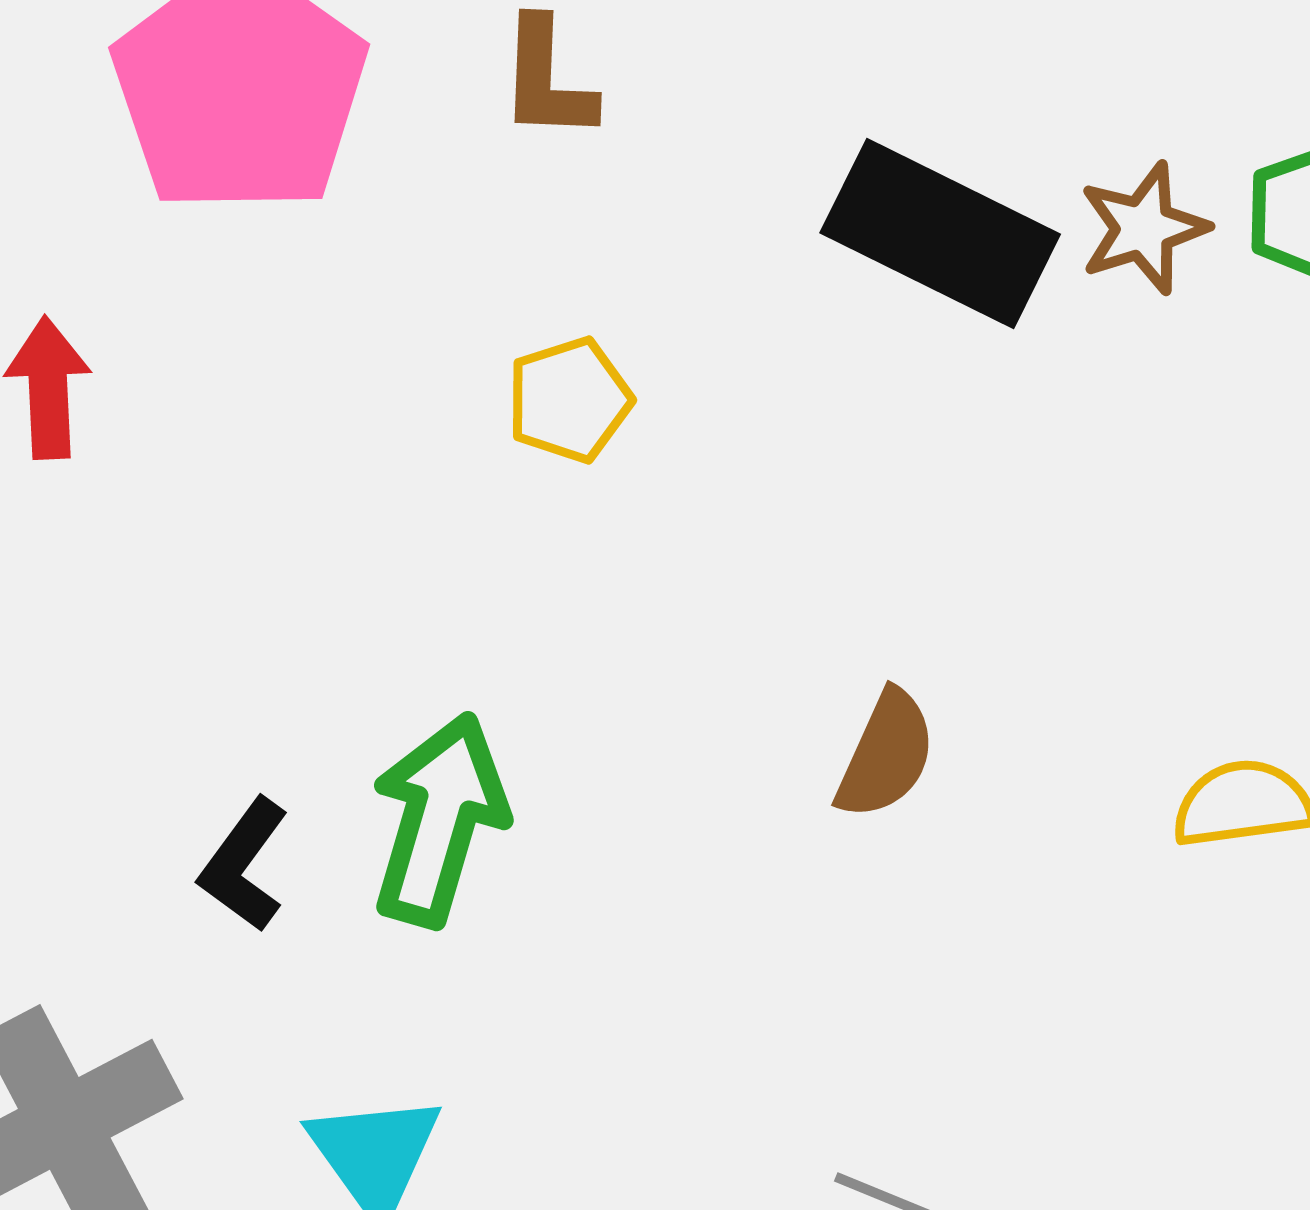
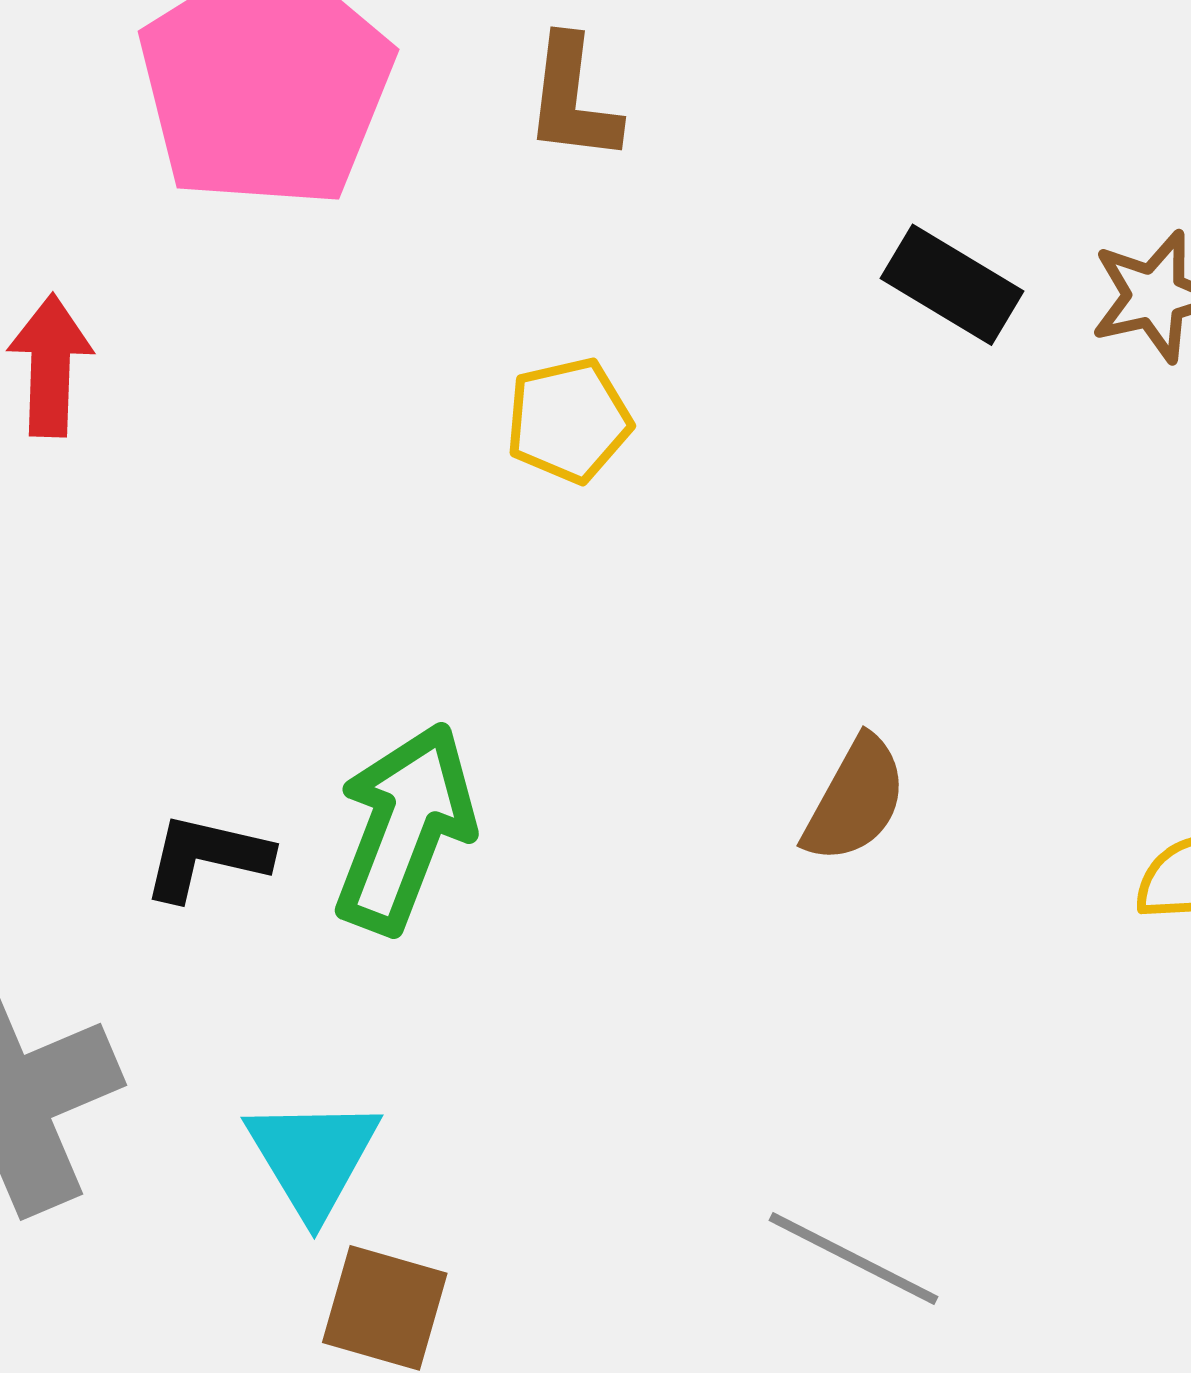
black rectangle: (940, 233) -> (952, 285), size x0.6
black L-shape: (244, 865) -> (206, 857), turned 62

